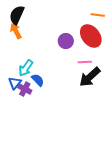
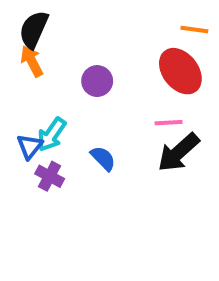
purple circle: (66, 41) -> (97, 81), moved
blue semicircle: (38, 80) -> (103, 158), moved
blue triangle: (15, 83) -> (30, 146), moved

